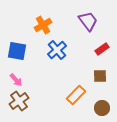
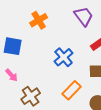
blue cross: (57, 50) -> (64, 57), moved
brown cross: (19, 101) -> (31, 96), moved

